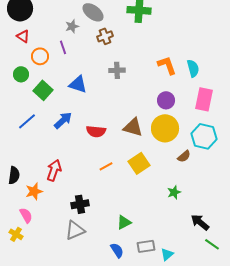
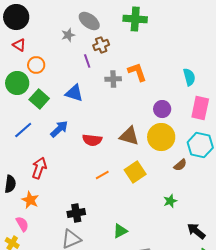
purple line: (63, 47) -> (87, 61), moved
orange L-shape: (167, 65) -> (137, 72), moved
green circle: (21, 74) -> (17, 83), size x1.5
red arrow: (54, 170) -> (39, 168), moved
orange star: (34, 191) -> (30, 200), turned -30

